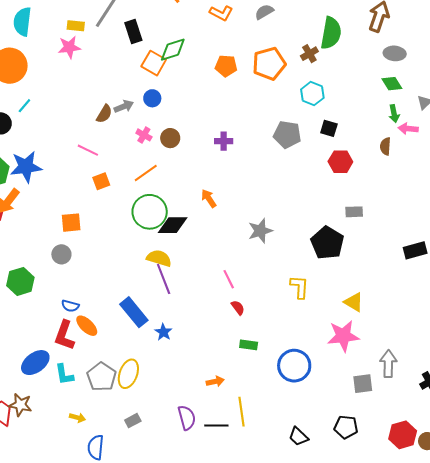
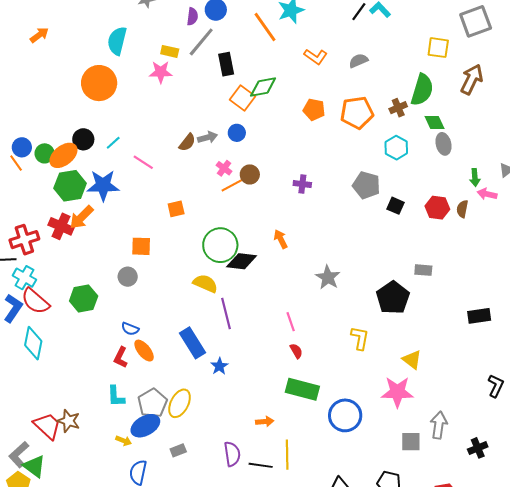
gray ellipse: (395, 53) -> (443, 144), moved, turned 65
green diamond: (392, 84) -> (435, 122), moved
cyan line: (24, 106) -> (113, 143), moved
black square: (329, 128) -> (395, 206), moved
pink line: (88, 150) -> (143, 162), moved
red hexagon: (340, 162) -> (437, 208), moved
orange line: (146, 173) -> (233, 185), moved
gray star: (260, 231) -> (328, 277), turned -30
yellow semicircle: (159, 258) -> (205, 283), moved
red L-shape: (64, 335) -> (121, 357), size x0.7
green rectangle: (249, 345) -> (302, 389), size x1.8
blue ellipse: (35, 363) -> (145, 426), moved

